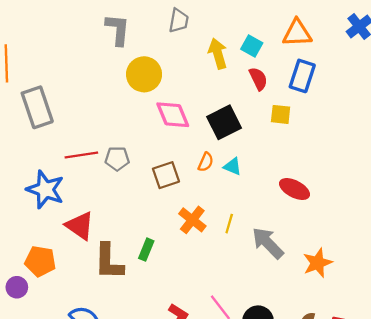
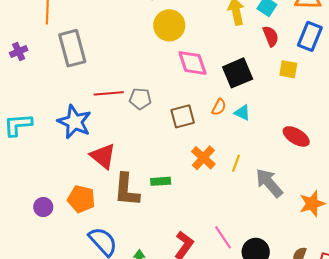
green rectangle: (146, 250) -> (161, 181), turned 60
orange pentagon: (40, 261) -> (81, 199), moved

